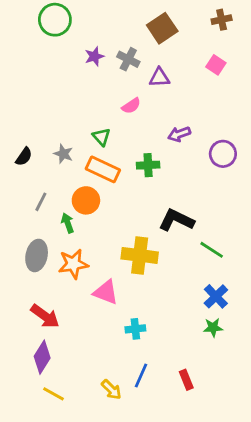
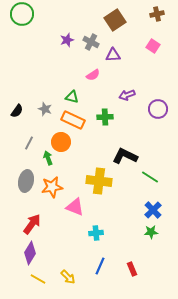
green circle: (55, 20) -> (22, 14), moved
green triangle: (101, 137) -> (72, 97), turned -32
red arrow: (45, 316) -> (32, 224), turned -90
yellow arrow: (111, 390) -> (68, 277), moved

